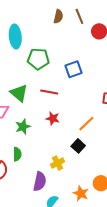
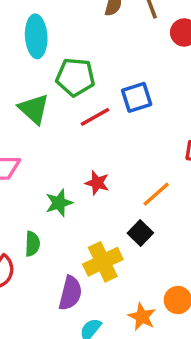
red line: (49, 92) -> (95, 117), moved, turned -42
green triangle: (19, 93) -> (34, 109), moved
green star: (23, 127) -> (59, 203), moved
yellow cross: (58, 163) -> (103, 262), size x1.5

